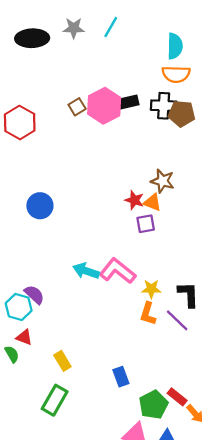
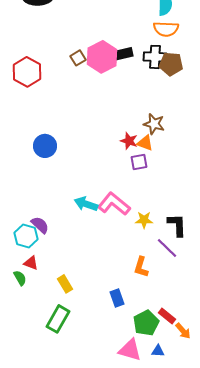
orange L-shape: (148, 314) -> (141, 267), moved

